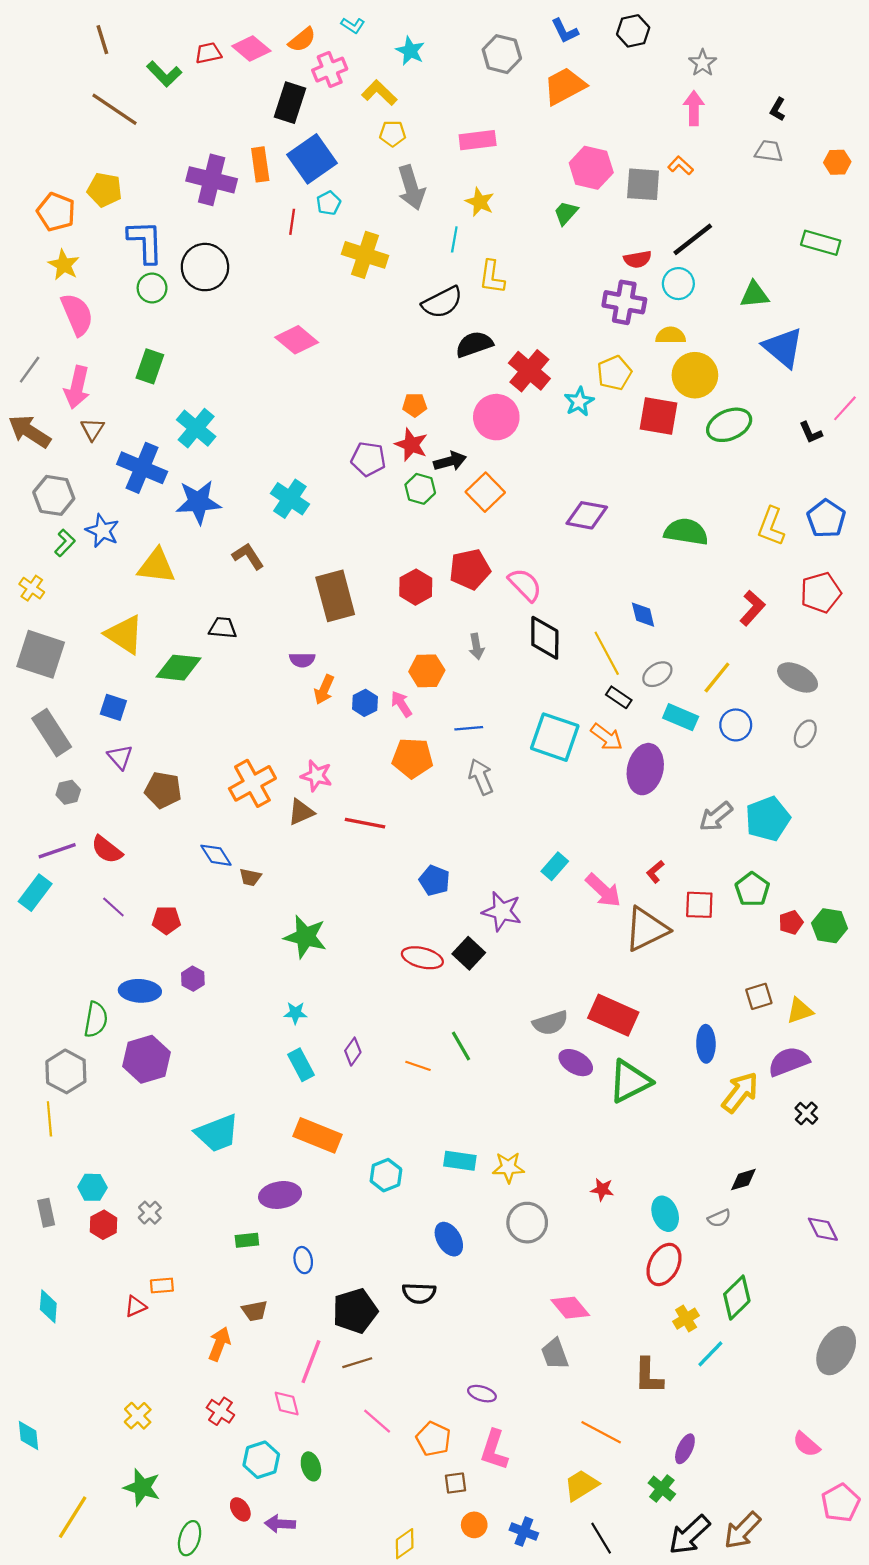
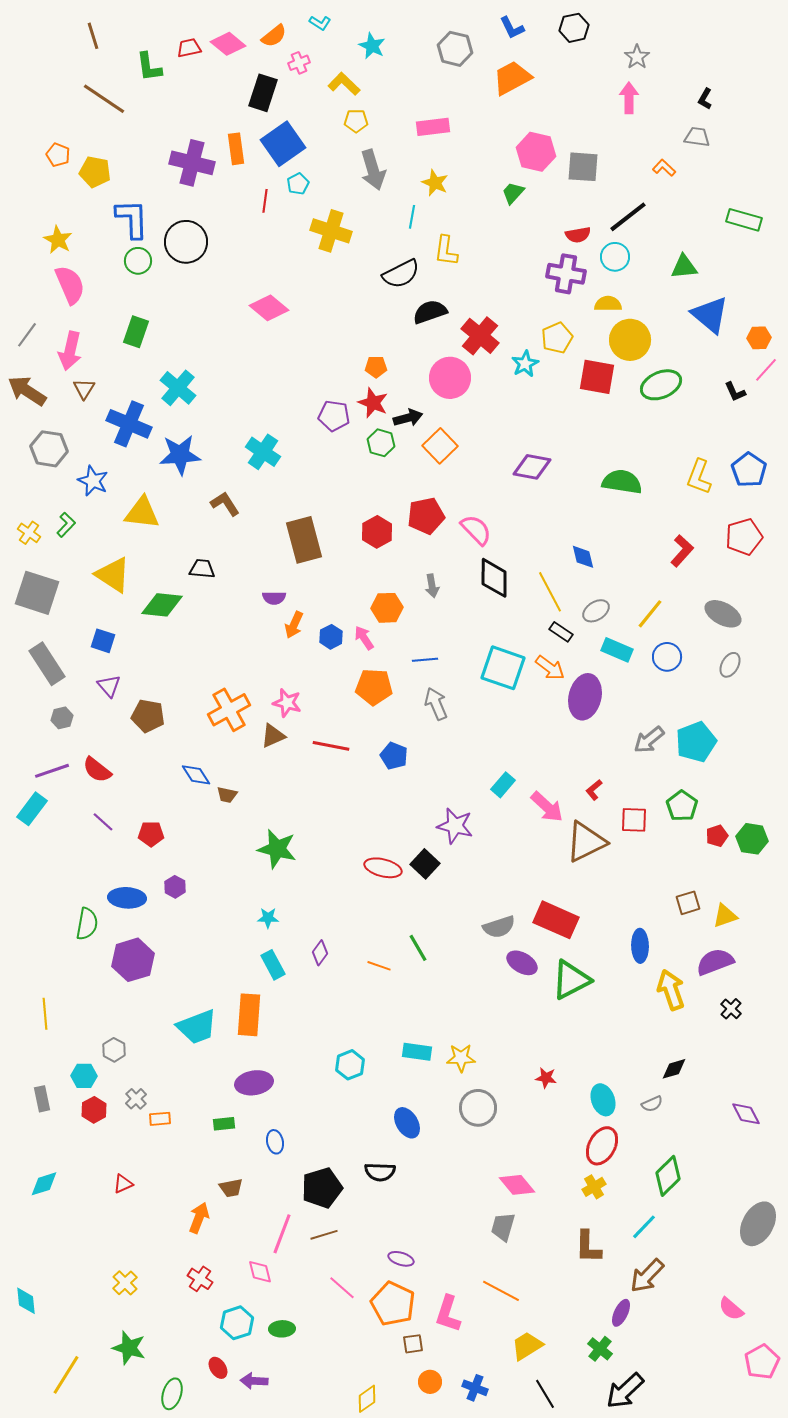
pink cross: (330, 70) -> (299, 63), size x0.7
green L-shape: (164, 74) -> (149, 67), turned 36
orange hexagon: (837, 162) -> (759, 338), moved
orange L-shape: (681, 166) -> (664, 168), moved
orange pentagon: (56, 212) -> (58, 155), moved, size x0.7
green L-shape: (65, 543) -> (66, 525), moved
blue pentagon: (434, 881) -> (394, 756), moved
gray hexagon: (66, 1071) -> (114, 1050), moved, size x0.6
yellow arrow: (740, 1092) -> (671, 990), turned -57
orange rectangle: (318, 1135) -> (249, 1015), moved, turned 72
orange rectangle: (162, 1285) -> (160, 1119), moved
cyan diamond: (48, 1306) -> (44, 1184), turned 68
yellow cross: (686, 1319) -> (594, 1187), moved
gray trapezoid: (555, 1354) -> (503, 1227), turned 36
purple ellipse: (482, 1394) -> (401, 1259), moved
orange line: (601, 1432) -> (501, 1291), moved
orange pentagon: (433, 1439) -> (393, 1304), size x1.4
green ellipse: (311, 1466) -> (282, 1329), turned -75
brown arrow: (742, 1530) -> (647, 1276), moved

